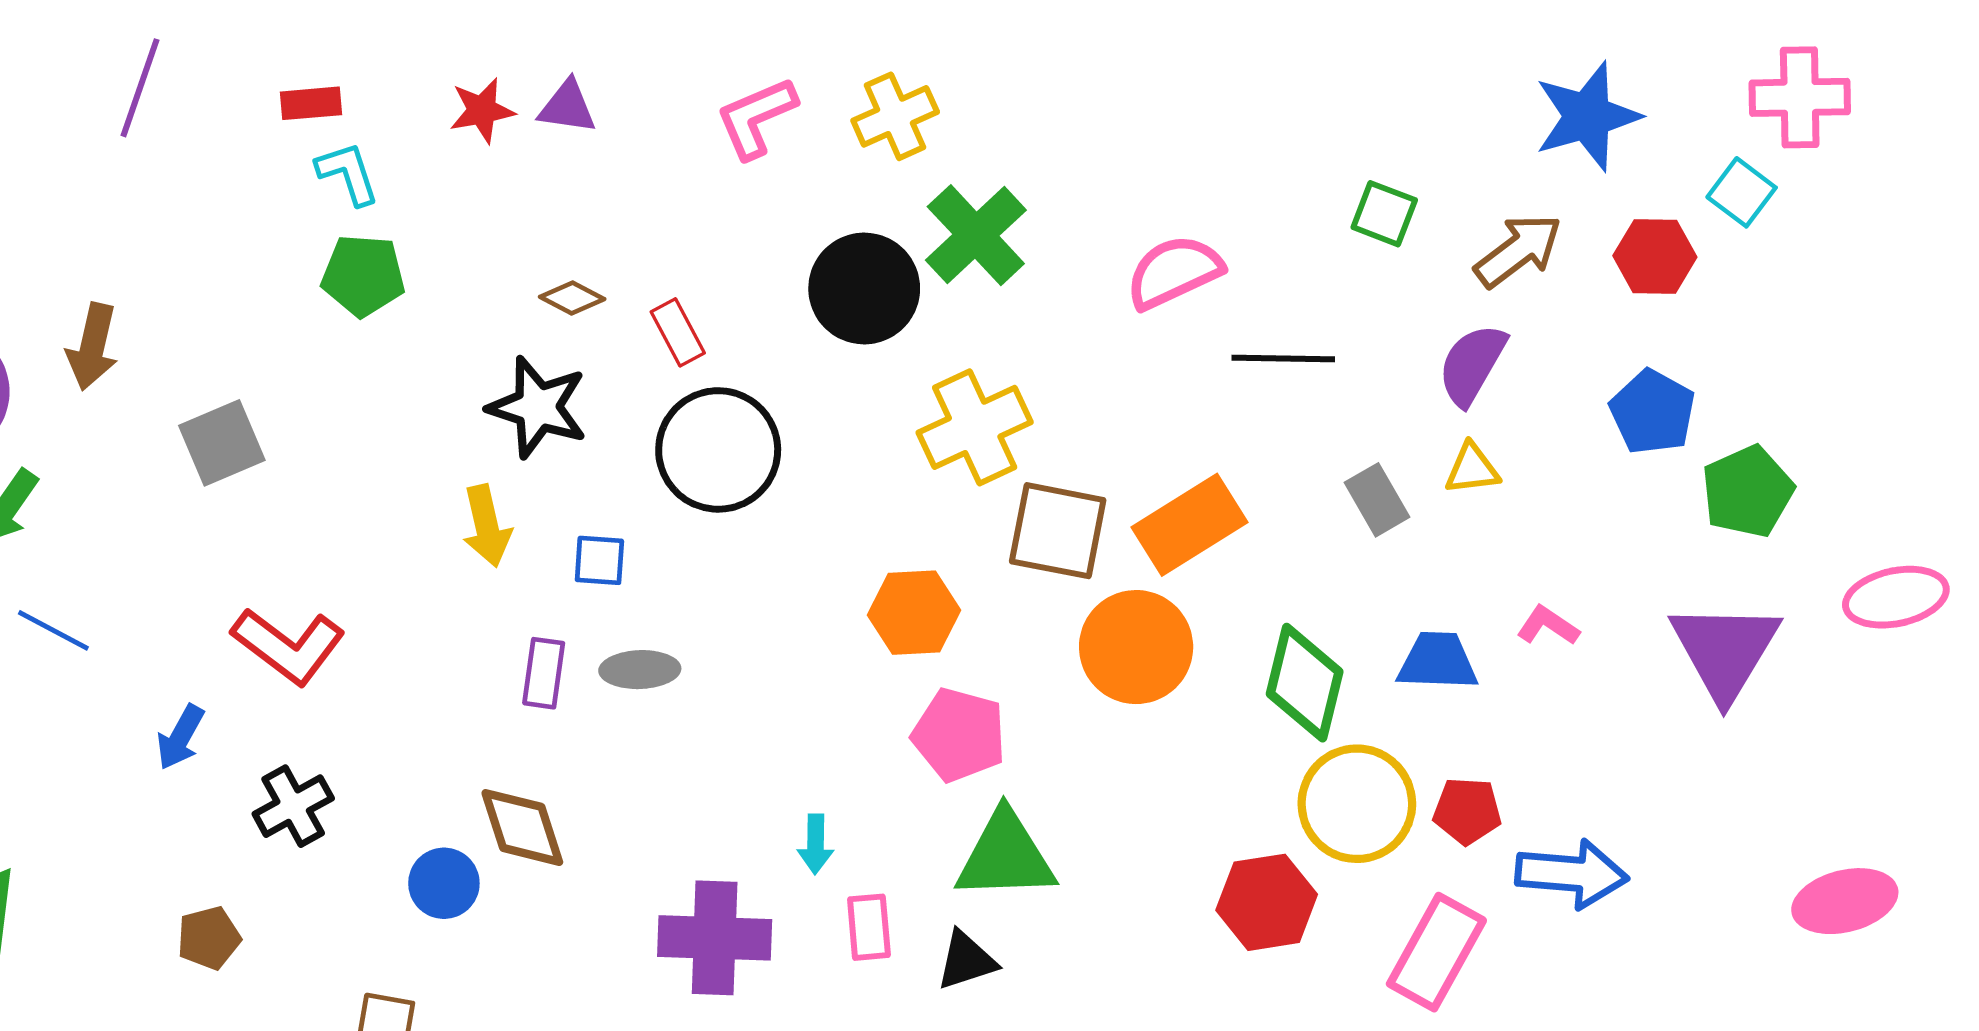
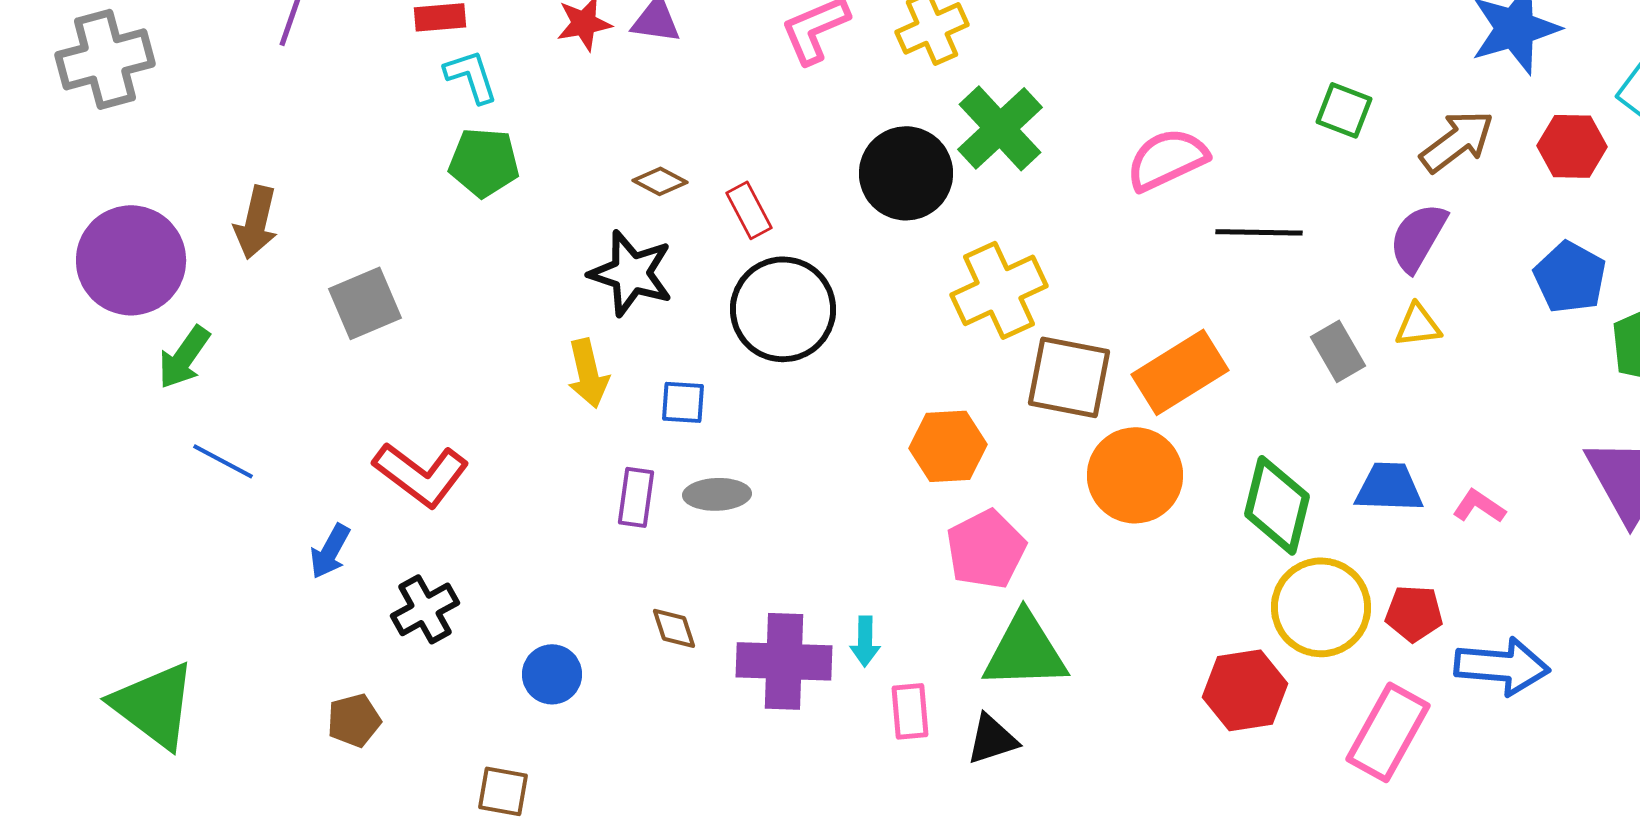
pink L-shape: (1548, 626) -> (1479, 506), moved
pink pentagon: (959, 735) -> (986, 549), turned 30
brown diamond: (522, 827) -> (674, 628), moved, size x0.6
purple cross: (715, 938) -> (784, 661), moved

